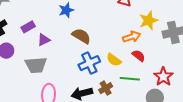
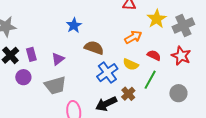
purple rectangle: (28, 27) -> (31, 54), moved, turned -64
orange arrow: (132, 37) -> (133, 37), moved
red star: (163, 77) -> (181, 56), moved
green line: (130, 79) -> (150, 80), turned -54

